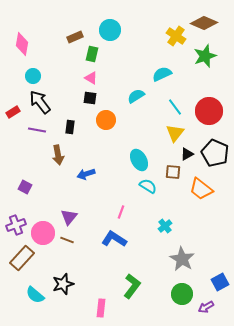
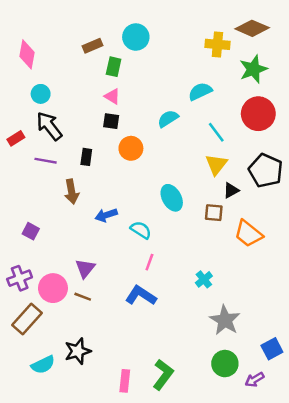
yellow cross: (176, 36) -> (217, 44), turned -30
red circle: (209, 111) -> (258, 114), moved
black pentagon: (215, 153) -> (266, 171), moved
cyan semicircle: (148, 186) -> (141, 230), moved
green L-shape: (132, 286) -> (163, 375), moved
cyan semicircle: (35, 295) -> (43, 365), turned -66

